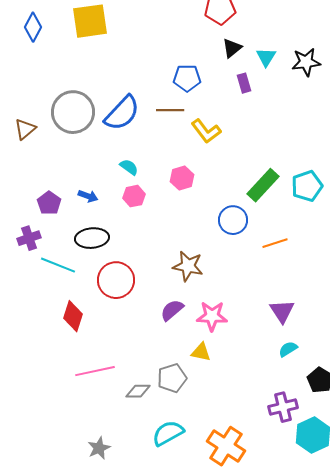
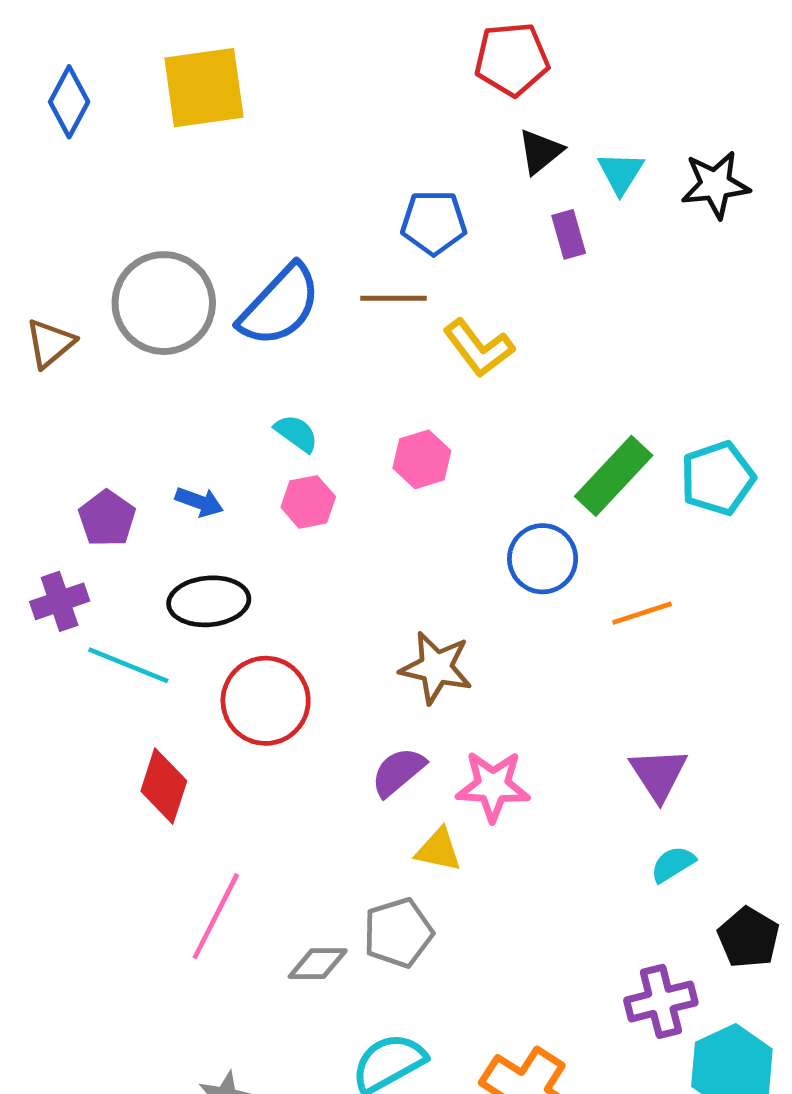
yellow triangle: (201, 352) -> (438, 850), moved
pink line: (95, 371) -> (216, 916), turned -51

